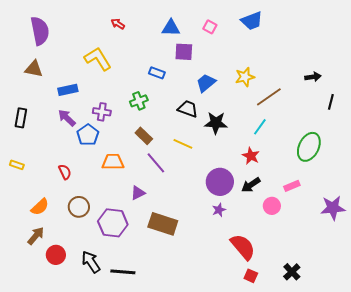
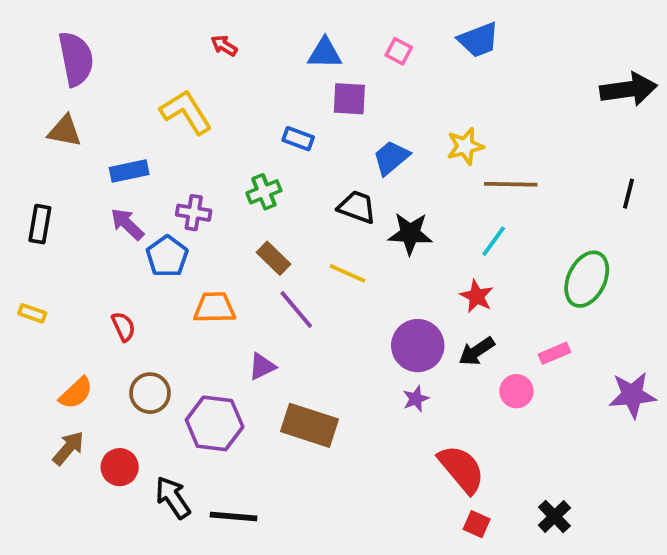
black arrow: (313, 77) -> (628, 89), moved, size x1.8
brown line: (269, 97) -> (511, 184), turned 36
red circle: (56, 255) -> (120, 467), moved

